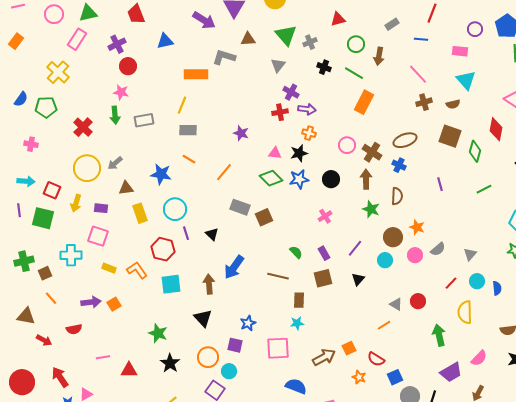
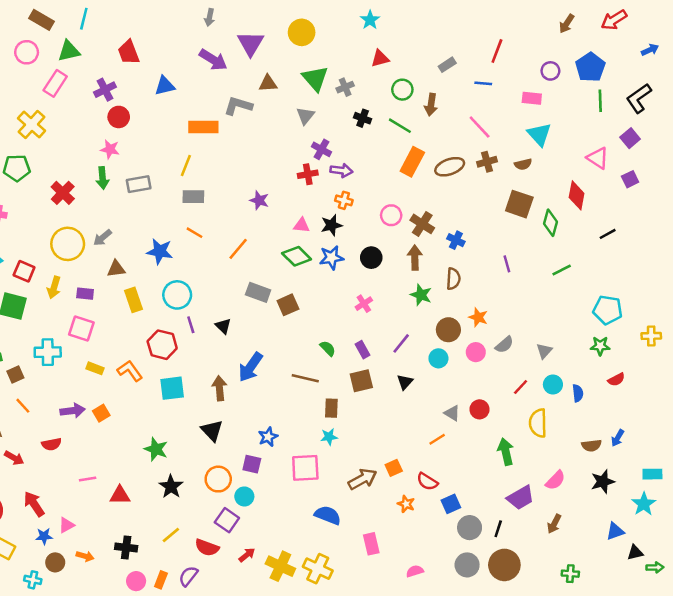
brown ellipse: (405, 140) -> (450, 167), moved

